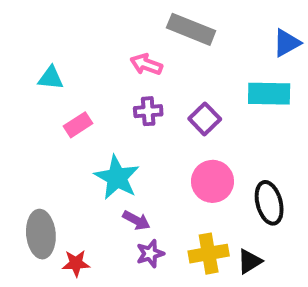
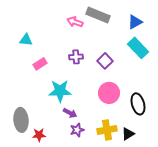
blue triangle: (287, 43) -> (135, 22), moved
pink arrow: (146, 64) -> (75, 22), moved
cyan rectangle: (269, 94) -> (138, 48), turned 45
cyan star: (117, 177) -> (60, 91), turned -30

